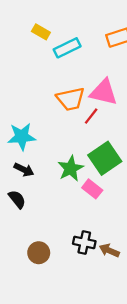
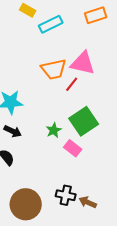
green star: (71, 168) -> (54, 130), size x0.7
brown circle: (39, 253) -> (26, 204), size x1.6

